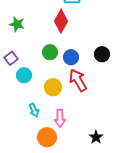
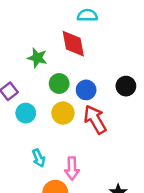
red diamond: (61, 21) -> (73, 44), turned -40
green star: (17, 24) -> (37, 58), moved
yellow circle: (53, 87) -> (63, 113), moved

